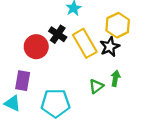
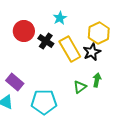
red circle: (36, 47) -> (24, 31), moved
purple rectangle: (23, 81) -> (15, 82), turned -60

